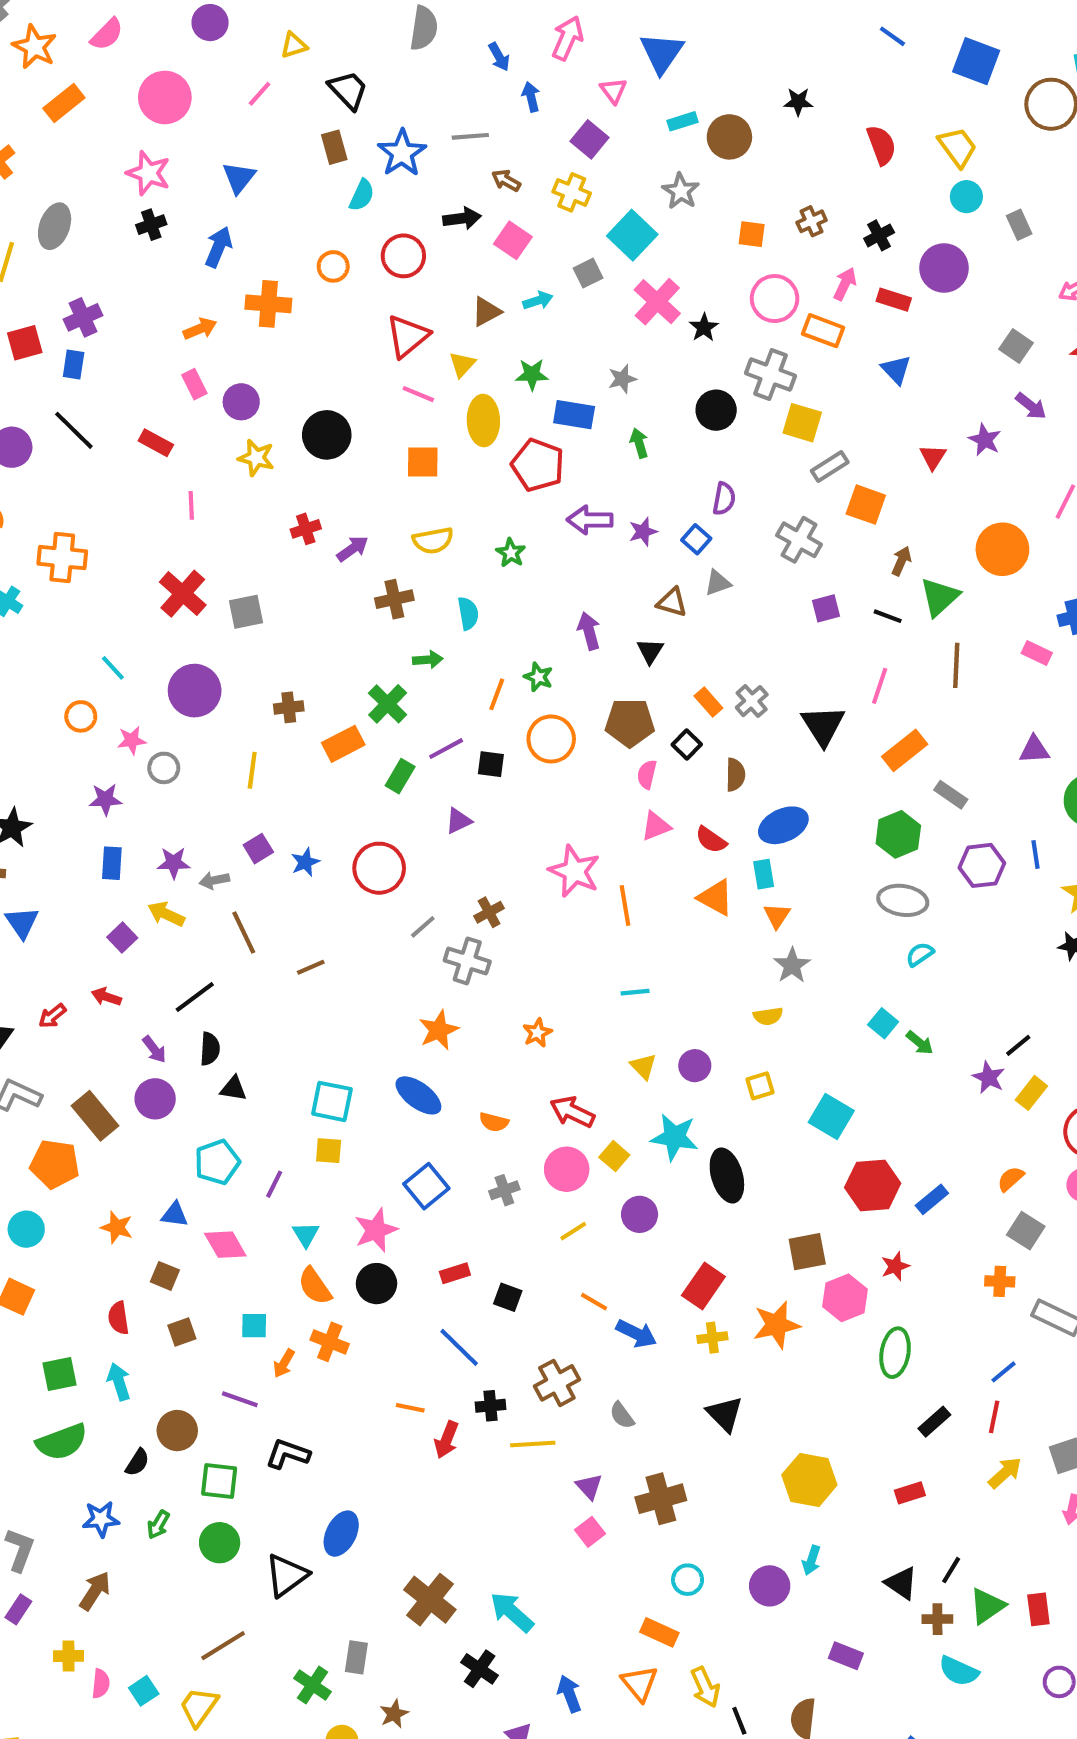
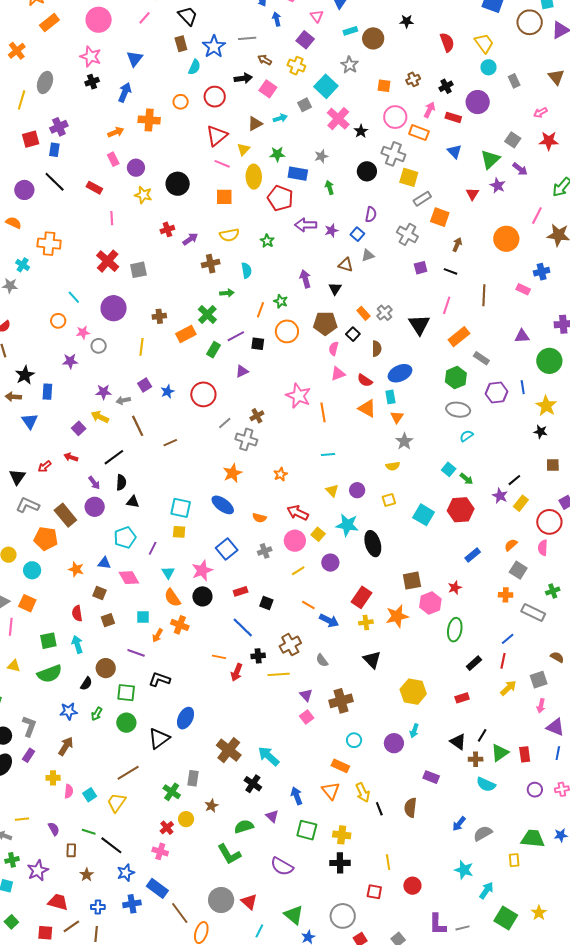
green triangle: (939, 597) -> (490, 159), moved
blue rectangle: (112, 863) -> (47, 392), moved
red hexagon: (873, 1185) -> (461, 510), moved

